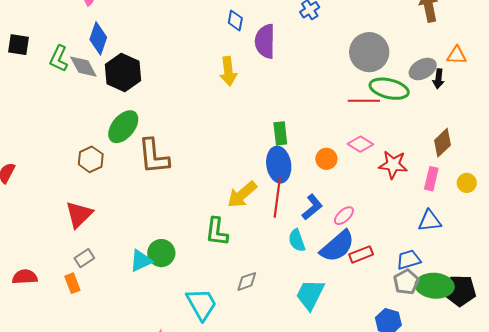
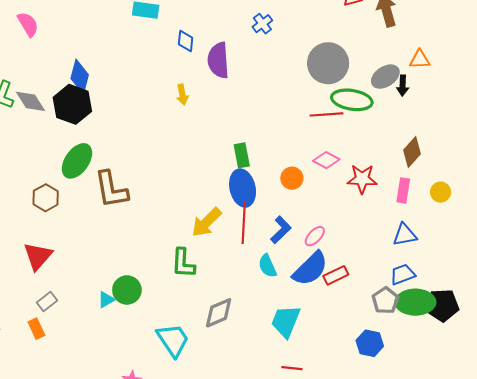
blue diamond: (98, 38) -> (80, 77), moved
yellow arrow: (228, 71) -> (182, 95), size x0.7
blue trapezoid: (409, 260) -> (403, 274), moved
cyan triangle: (141, 261) -> (106, 300), size x0.7
gray diamond: (247, 281) -> (219, 313), size x1.4

